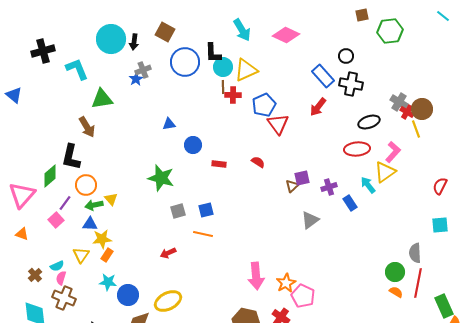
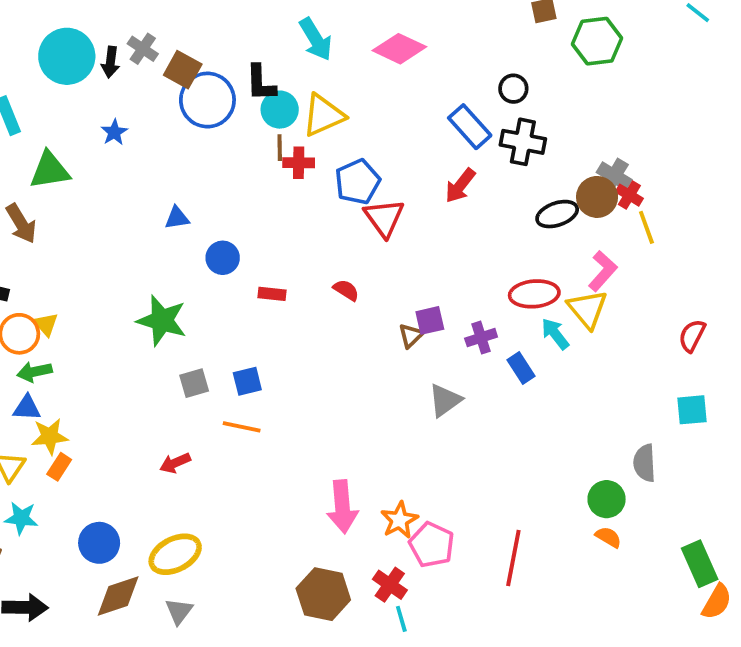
brown square: (165, 32) -> (183, 70), moved
gray cross: (143, 70) -> (143, 49), moved, turned -35
brown circle: (422, 109) -> (597, 197), moved
red ellipse: (357, 149) -> (534, 294), moved
yellow triangle: (385, 172) -> (588, 309), turned -35
yellow triangle: (111, 199) -> (46, 324), moved
cyan star: (108, 282) -> (21, 518), moved
red line: (418, 283) -> (513, 558), moved

